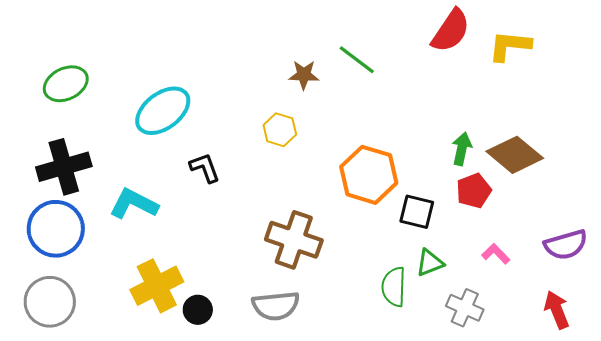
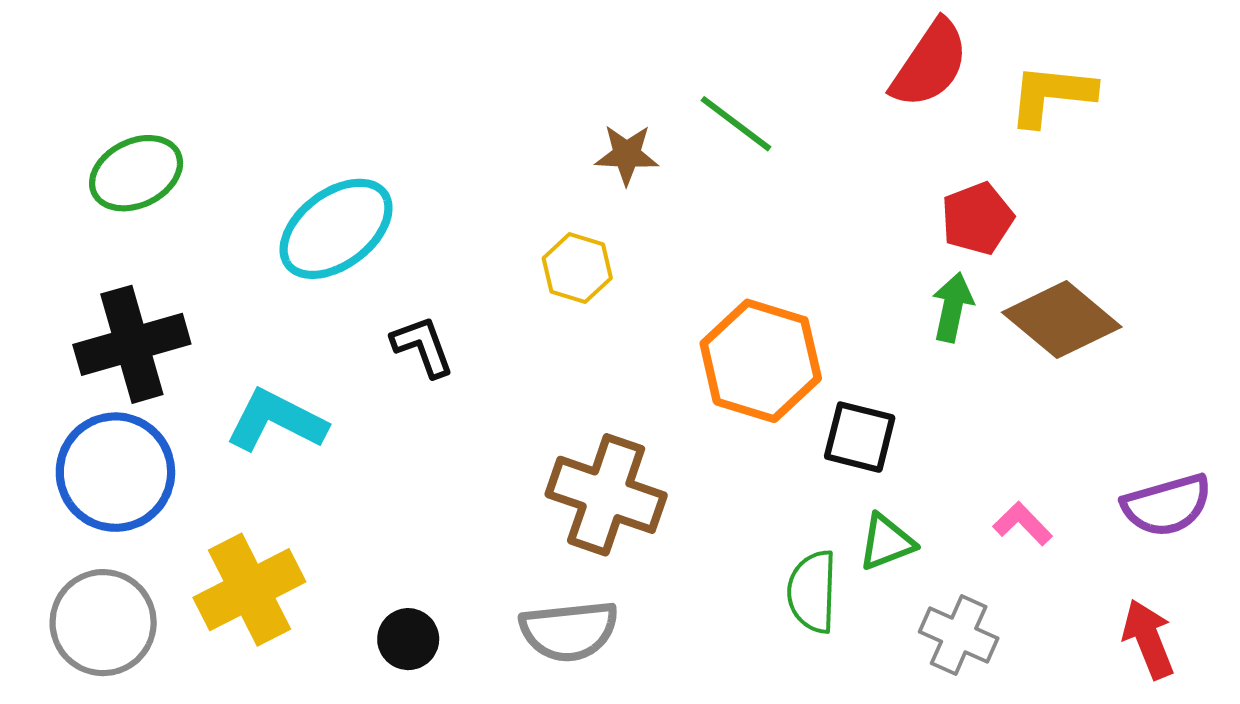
red pentagon: (474, 191) -> (977, 219), moved
yellow cross: (157, 286) -> (249, 590), moved

